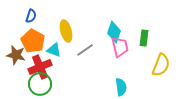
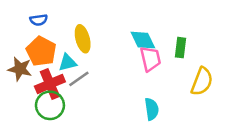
blue semicircle: (31, 16) -> (39, 20), turned 64
cyan diamond: (114, 32) -> (143, 40), turned -45
cyan triangle: (54, 50) -> (68, 63), turned -35
gray line: (85, 50) -> (79, 79), moved

